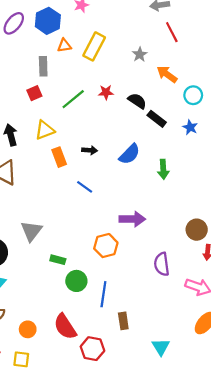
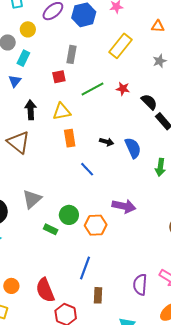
orange triangle: (64, 45) -> (158, 26), moved
black arrow: (90, 150) -> (107, 142), moved
blue semicircle: (130, 154) -> (133, 148), turned -80
purple semicircle: (162, 264) -> (140, 285), moved
green circle: (76, 281) -> (69, 215), moved

